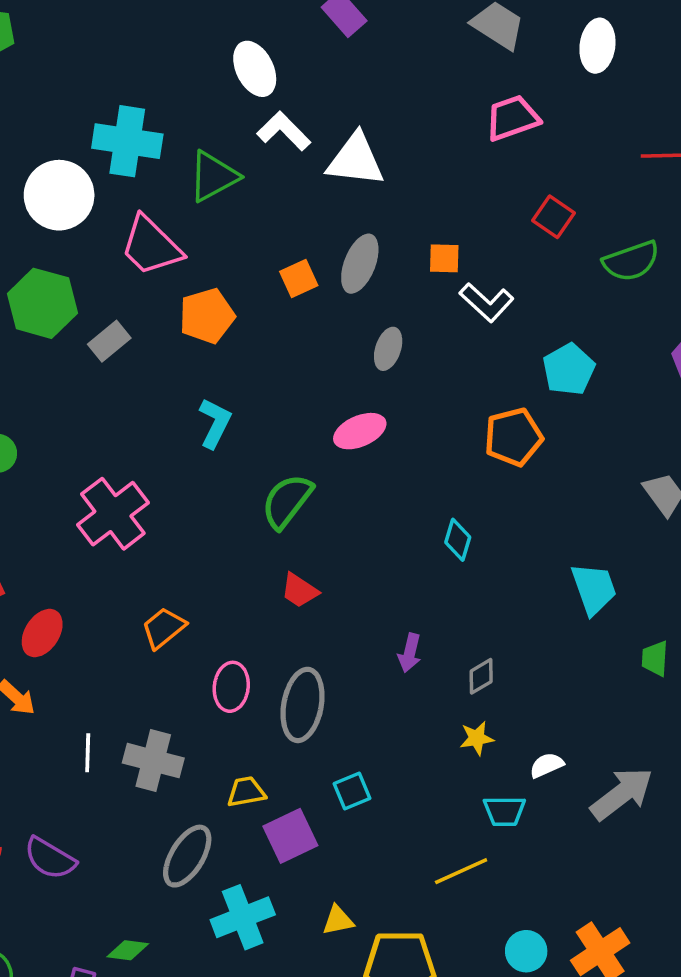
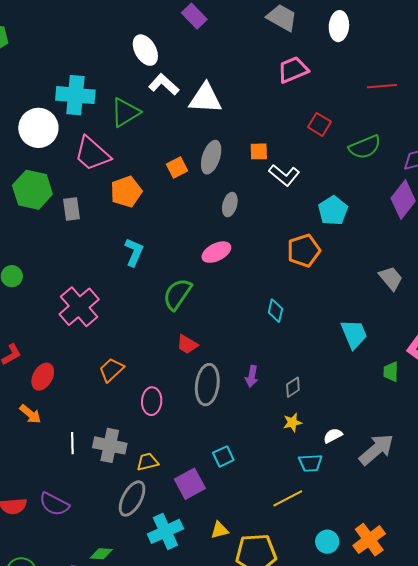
gray rectangle: (109, 341) -> (72, 209), turned -55
gray ellipse: (303, 705) -> (207, 385), moved
yellow trapezoid: (246, 792) -> (148, 462), moved

